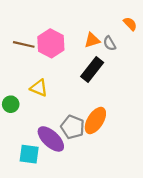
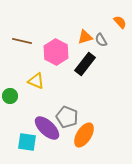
pink hexagon: (51, 43) -> (56, 52), moved
orange ellipse: (95, 120) -> (84, 135), moved

